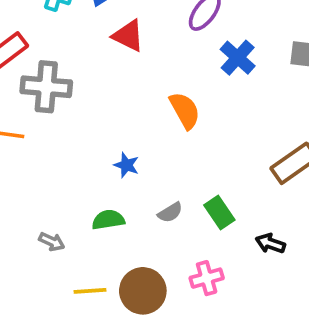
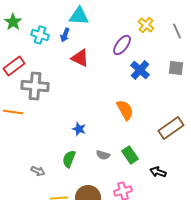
orange semicircle: (185, 110) -> (125, 110), moved
gray semicircle: (170, 212) -> (103, 155), turned 48
green semicircle: (108, 220) -> (69, 159), turned -60

